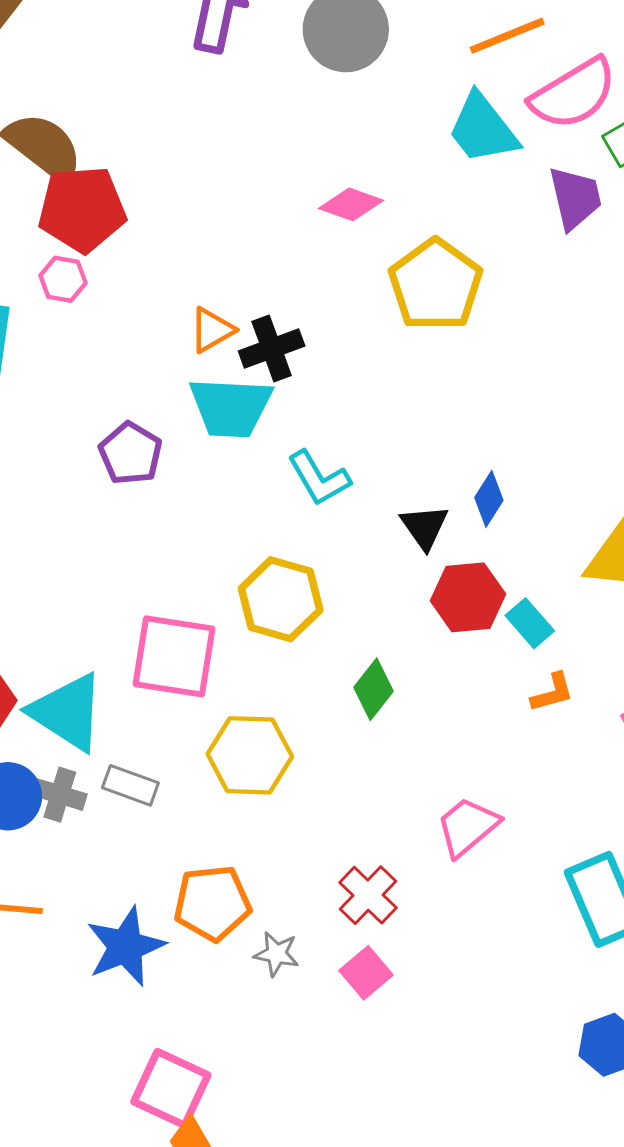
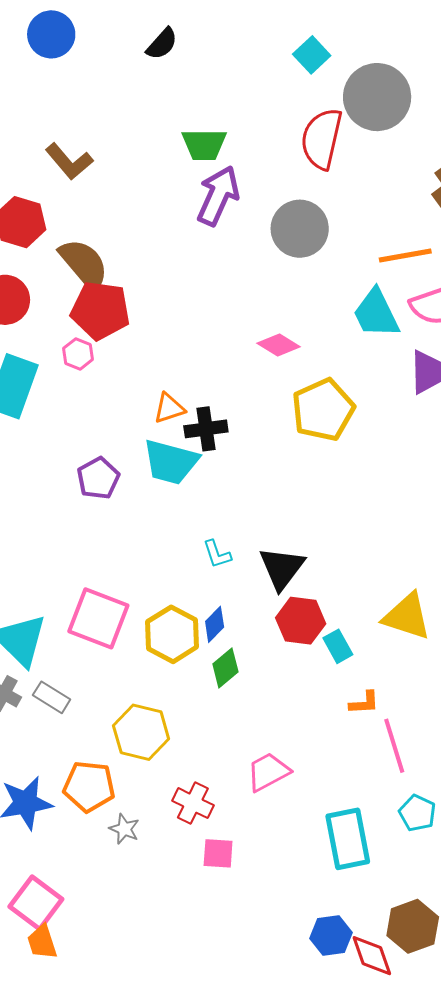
cyan L-shape: (319, 478) -> (217, 554), moved, size x0.7
blue diamond: (489, 499) -> (215, 624), moved
black triangle: (424, 527) -> (282, 568), size x1.4
yellow hexagon: (281, 599) -> (172, 634), moved
orange L-shape: (552, 693) -> (364, 703), moved
yellow hexagon: (250, 755) -> (141, 732), moved
red cross: (368, 895) -> (193, 803), turned -30
pink square: (366, 973) -> (218, 853), moved, turned 32

